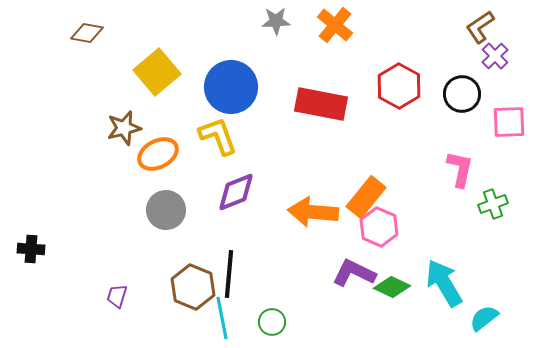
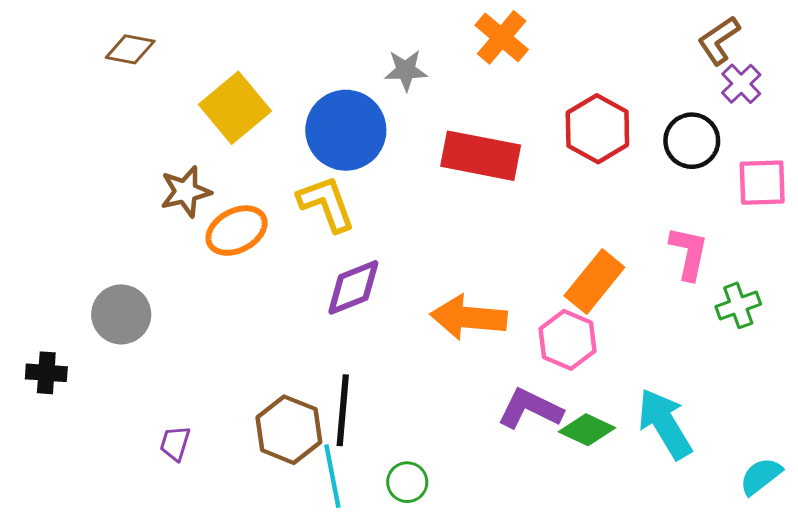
gray star: (276, 21) -> (406, 70), moved
orange rectangle: (366, 197) -> (594, 281), moved
gray circle: (166, 210) -> (121, 314), moved
cyan semicircle: (484, 318) -> (761, 476), moved

